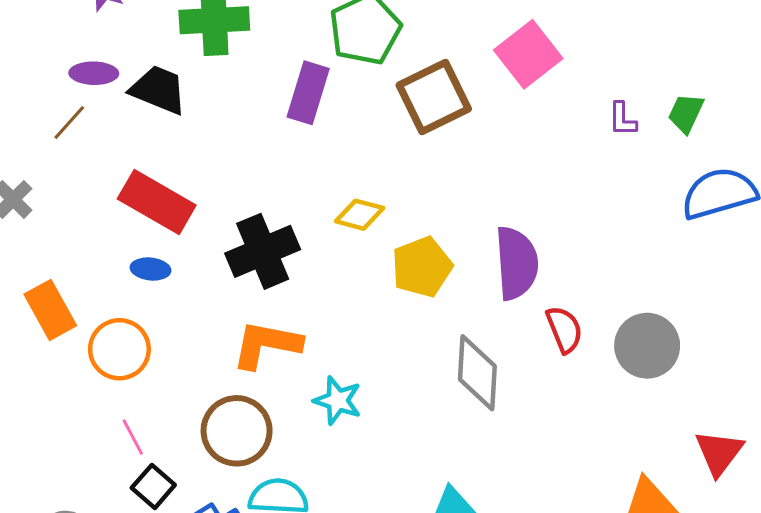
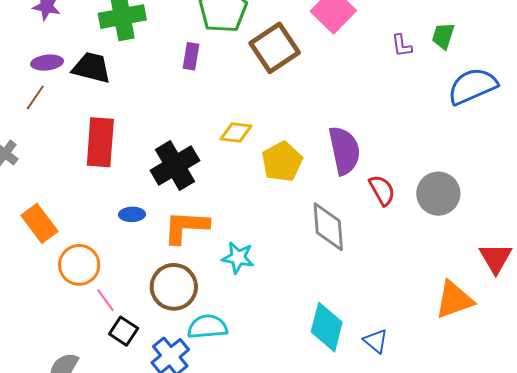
purple rectangle: (308, 93) -> (191, 56), size x0.7
red rectangle: (157, 202) -> (100, 142), turned 72
blue ellipse: (150, 269) -> (132, 214), moved
orange circle: (119, 349) -> (79, 265), moved

